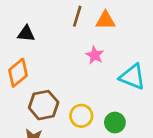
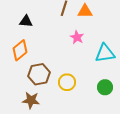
cyan triangle: (132, 77) -> (105, 53), turned -30
green circle: (115, 123) -> (105, 87), moved

